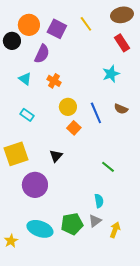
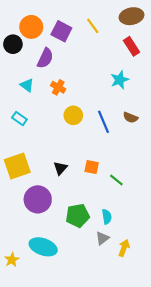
cyan rectangle: (27, 115) -> (19, 119), moved
orange square: (74, 128) -> (92, 167), moved, turned -32
green pentagon: (72, 224) -> (78, 216), moved

